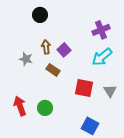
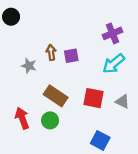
black circle: (40, 15) -> (11, 17), moved
purple square: (64, 50) -> (71, 56), turned 32
brown rectangle: (53, 70) -> (56, 96), moved, size x1.5
gray triangle: (110, 91) -> (123, 101), turned -32

